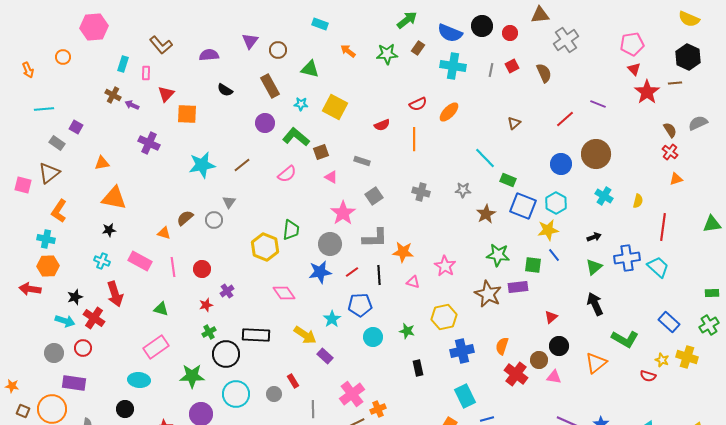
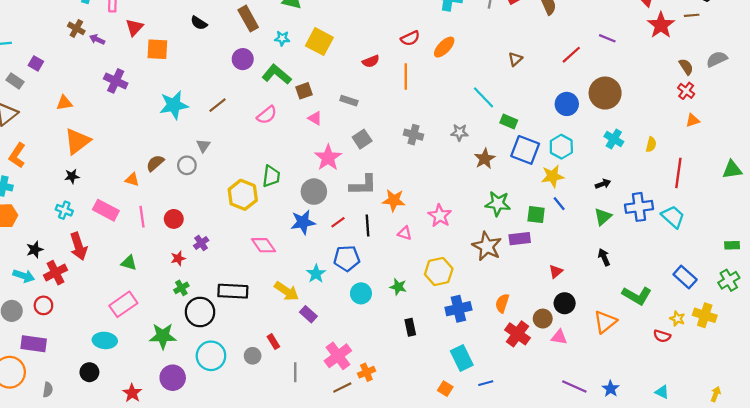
orange triangle: (114, 198) -> (77, 141), turned -48
black arrow: (595, 304) -> (604, 257), size x0.7
red cross: (94, 318) -> (56, 273), turned 30

